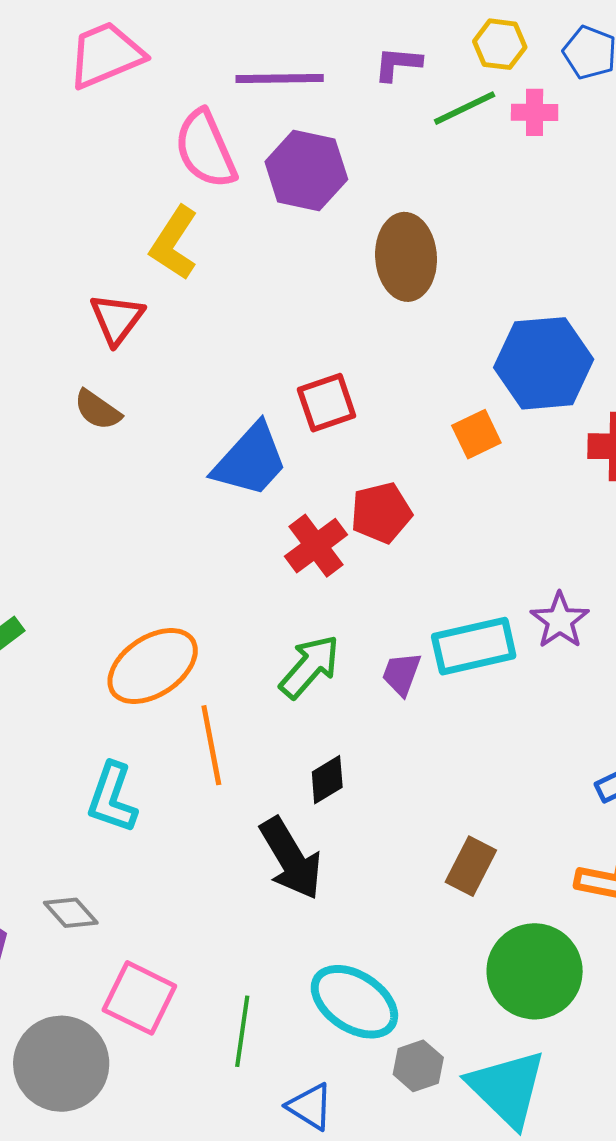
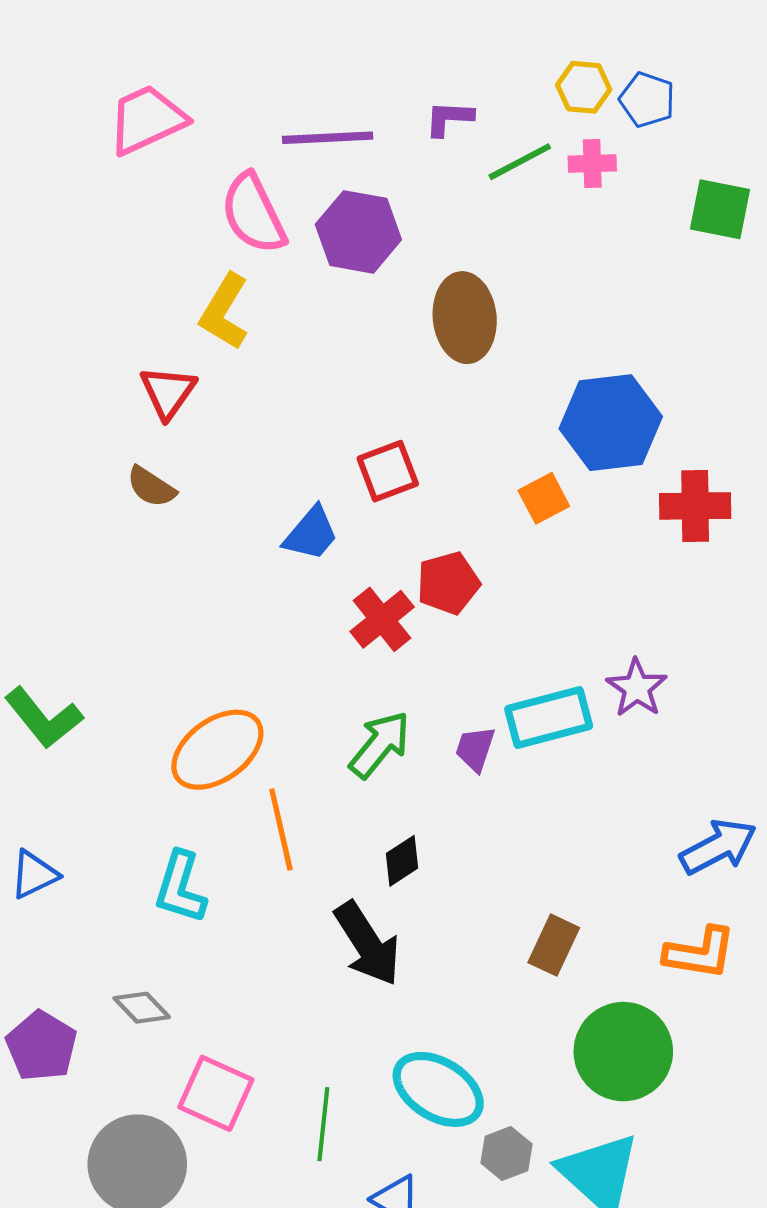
yellow hexagon: (500, 44) -> (584, 87), moved
blue trapezoid: (250, 460) -> (311, 534), size x0.7

